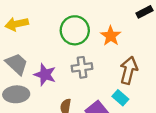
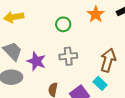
green circle: (75, 30) -> (63, 24), size x0.6
orange star: (111, 36) -> (96, 14), moved

